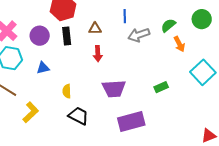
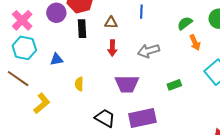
gray arrow: (139, 35) -> (148, 51), moved
purple circle: (40, 36) -> (56, 13), moved
black trapezoid: (78, 116) -> (105, 118), moved

